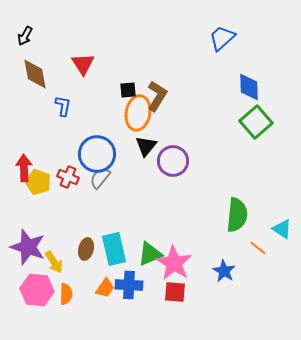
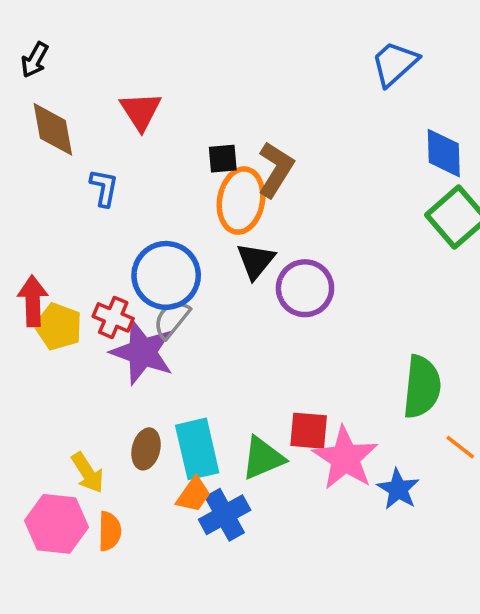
purple star: (28, 247) -> (142, 352), moved
pink star: (174, 263) -> (345, 458), moved
blue cross: (129, 285) -> (225, 515), turned -32
orange trapezoid: (105, 288) -> (194, 495), moved
red square: (175, 292) -> (309, 431), moved

